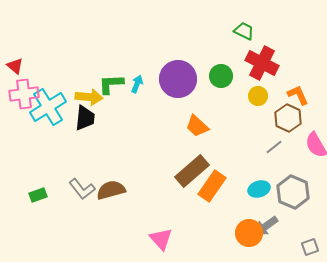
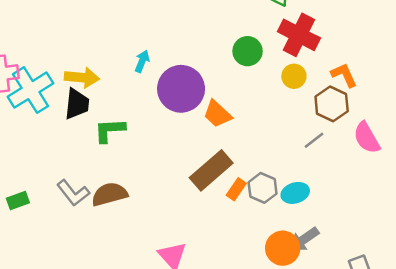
purple circle: (178, 79) -> (181, 89), moved
green L-shape: (111, 84) -> (110, 130), moved
orange rectangle: (212, 186) -> (236, 189), size x0.6
gray hexagon: (293, 192) -> (263, 188), moved, size x0.7

